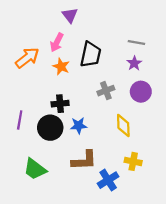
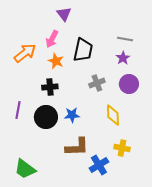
black cross: (60, 104) -> (50, 87), moved
green trapezoid: (35, 169) -> (25, 169), moved

